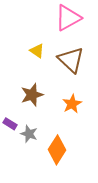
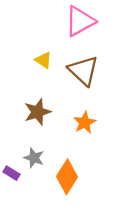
purple rectangle: (10, 124) -> (12, 173), moved

